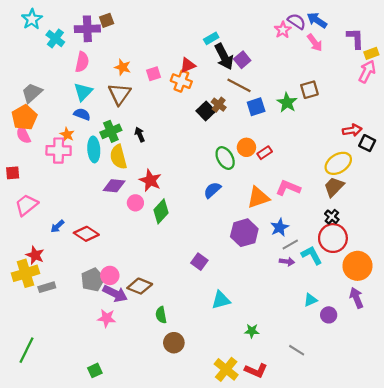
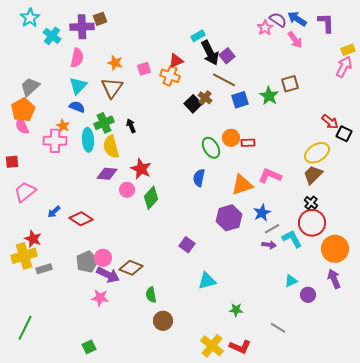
purple L-shape: (355, 38) -> (326, 23), moved
red arrow: (352, 130) -> (330, 122), turned 48
red rectangle: (265, 153) -> (248, 143), turned 32
blue semicircle: (212, 190) -> (199, 178), turned -36

